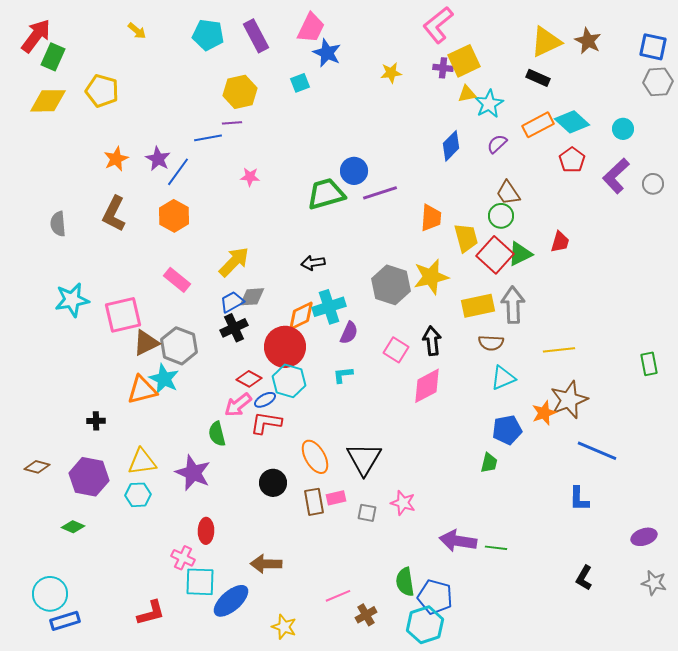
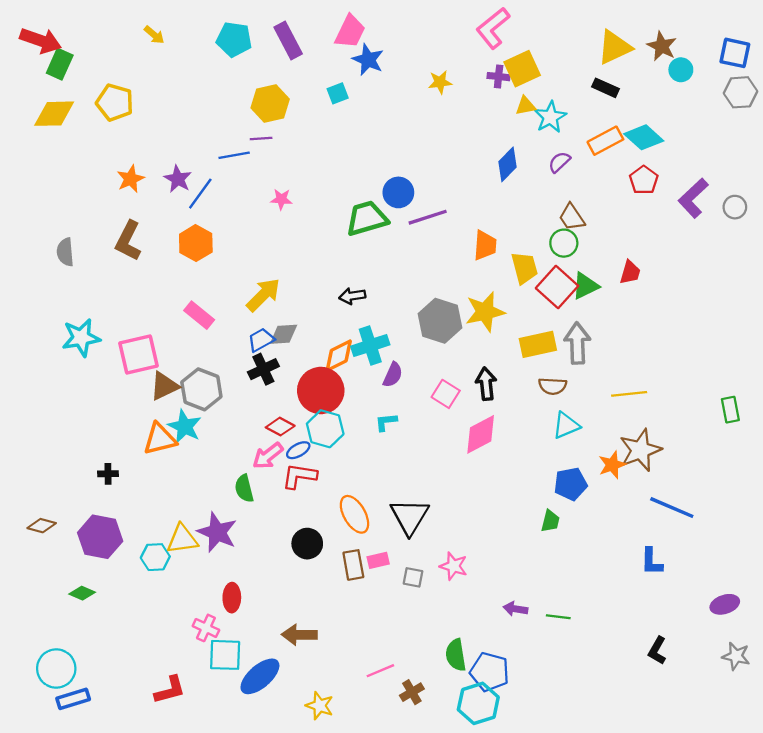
red arrow: (36, 36) -> (41, 41), turned 72
cyan circle: (623, 129) -> (681, 70), moved
yellow triangle: (142, 462) -> (182, 539), moved
purple arrow: (458, 541) -> (515, 609), size x0.6

